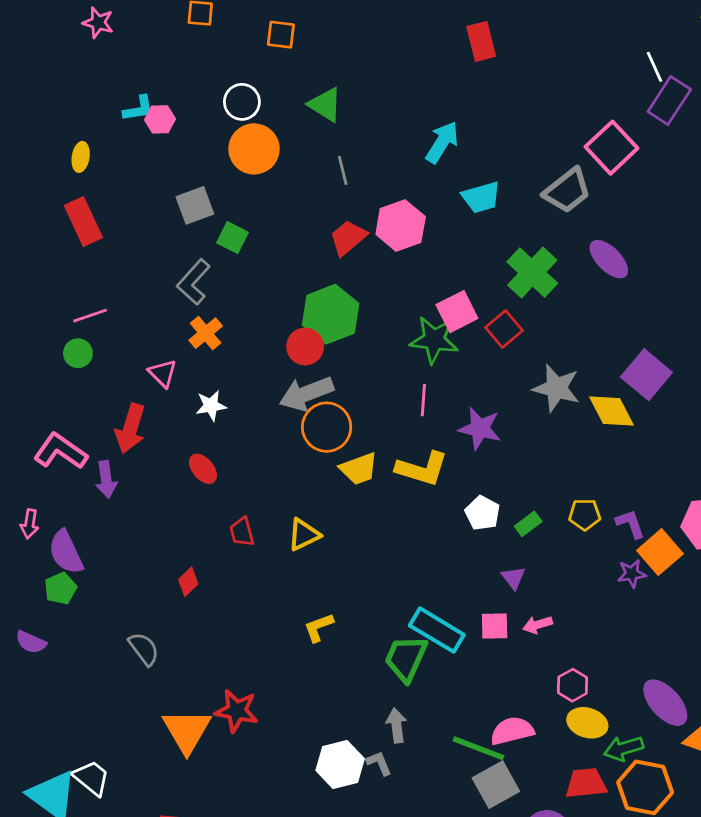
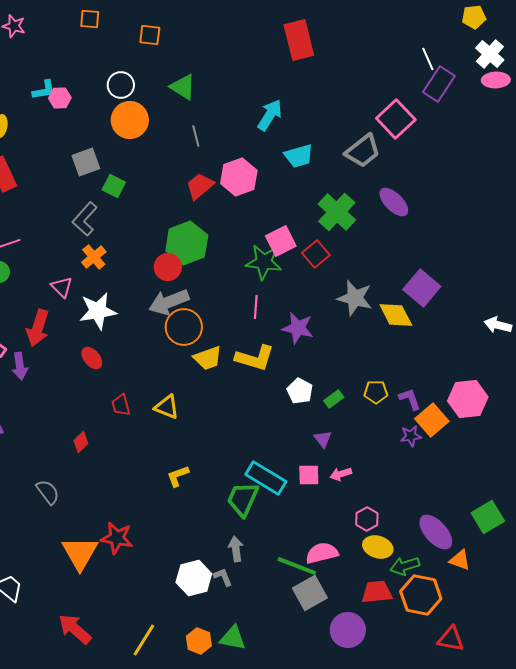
red rectangle: (481, 41) -> (299, 40), size x1.4
white star: (211, 406) -> (98, 311), size x1.6
yellow triangle: (304, 535) -> (167, 407), turned 48

